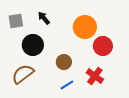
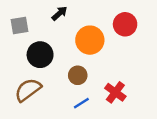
black arrow: (44, 18) -> (59, 13), moved, turned 88
orange circle: (85, 27) -> (90, 40), moved
red circle: (103, 46) -> (125, 24), moved

